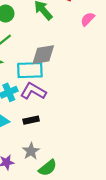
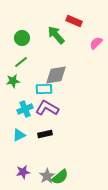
cyan rectangle: (30, 70) -> (44, 89), size x0.7
gray star: (31, 151) -> (47, 176), moved

